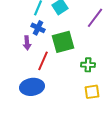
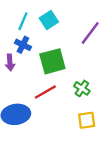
red line: (43, 61) -> (45, 92), moved, turned 36
green cross: (88, 65) -> (82, 88), turned 32

